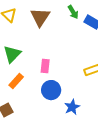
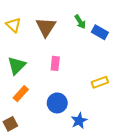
pink rectangle: (45, 66) -> (55, 63), moved

